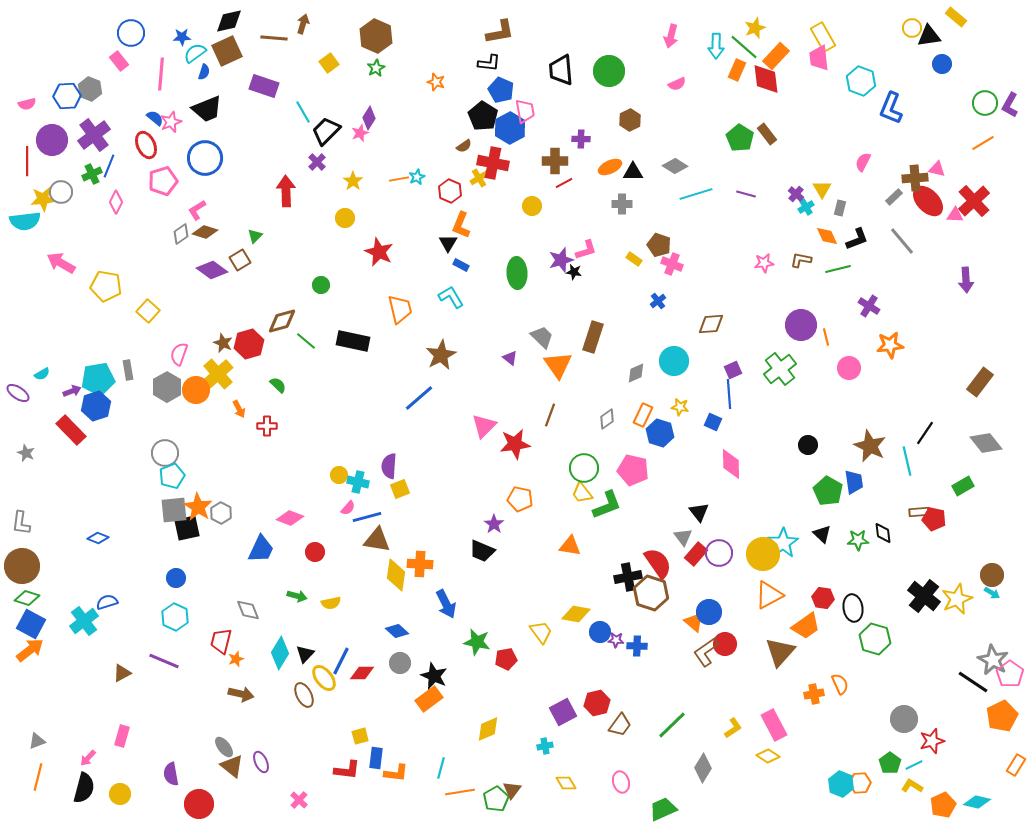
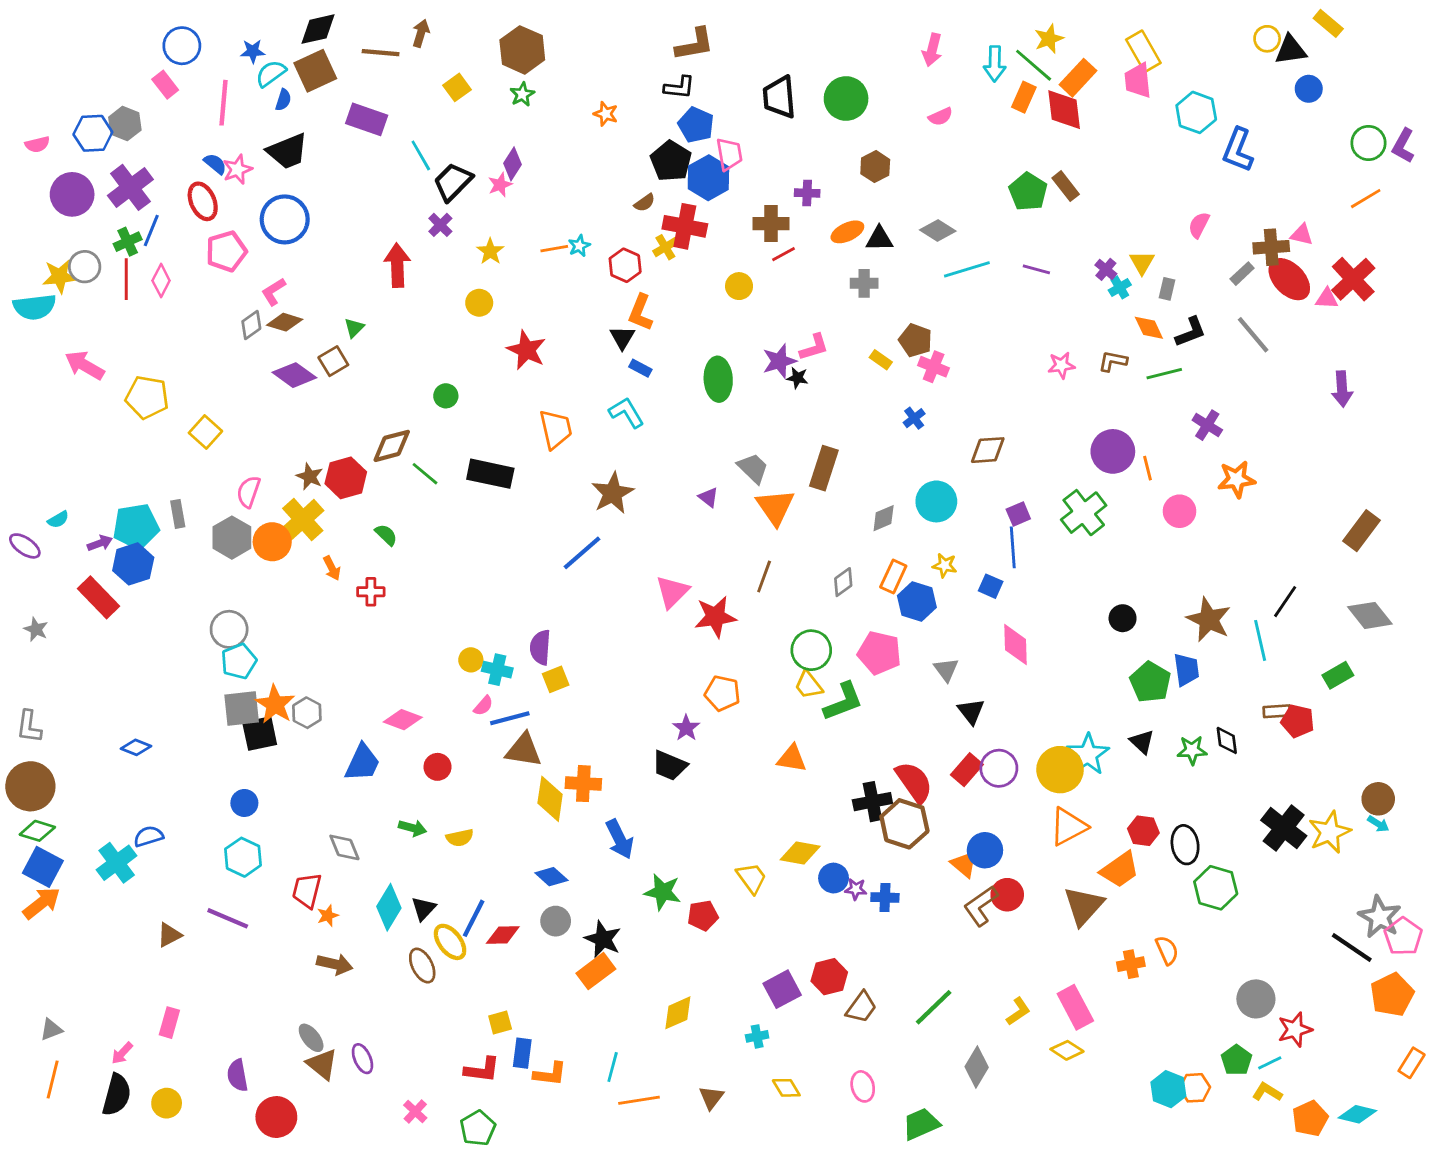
red line: (27, 161) -> (126, 279), moved
gray triangle: (683, 537) -> (946, 670), moved
green pentagon: (496, 799) -> (478, 1128), moved

